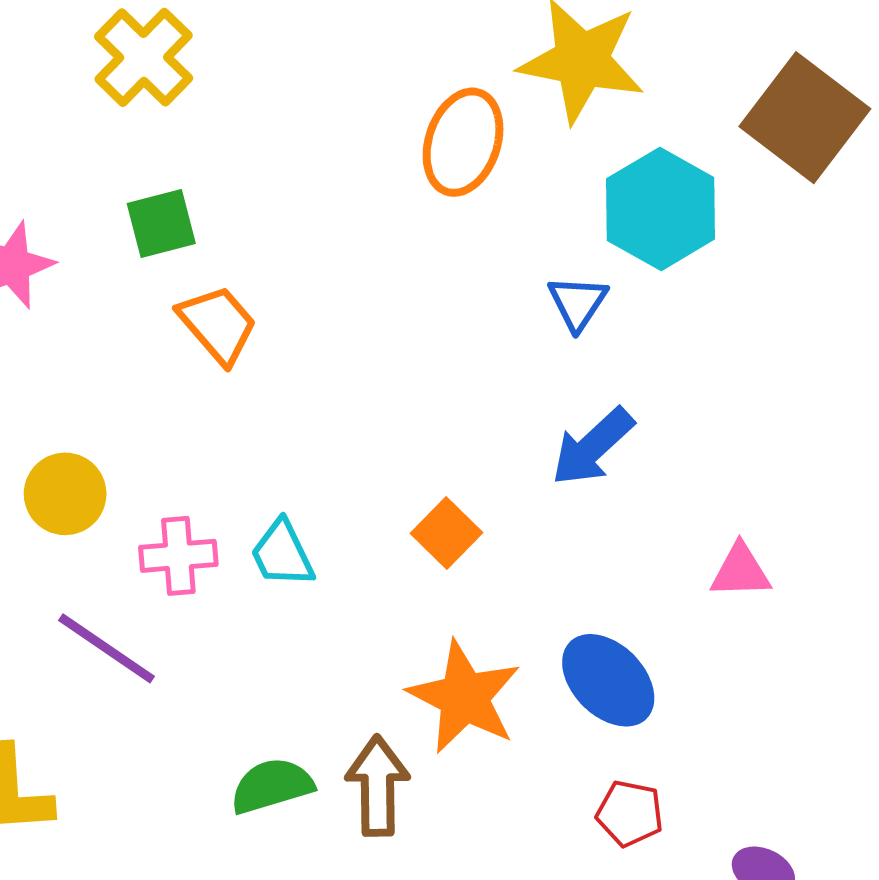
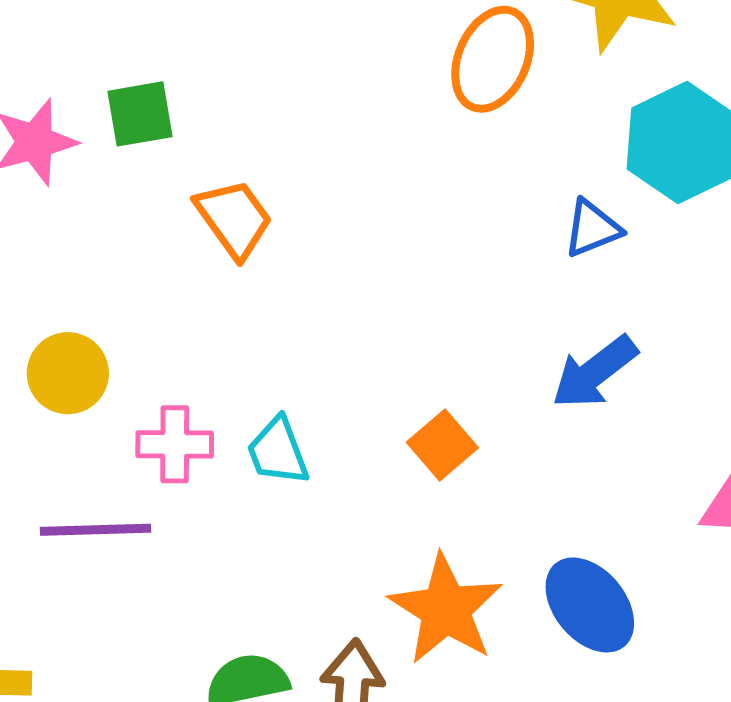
green square: (161, 223) -> (140, 114), moved
blue triangle: (578, 303) -> (592, 228), turned 30
purple line: (107, 648) -> (96, 530), turned -41

